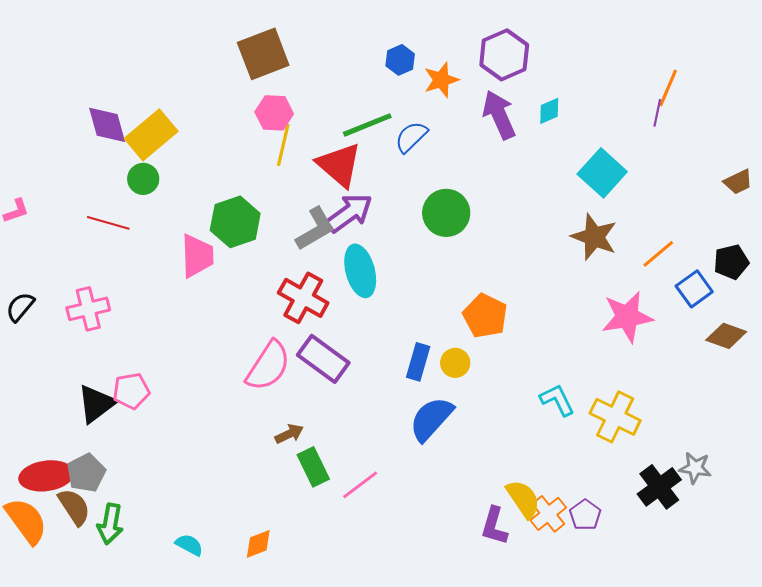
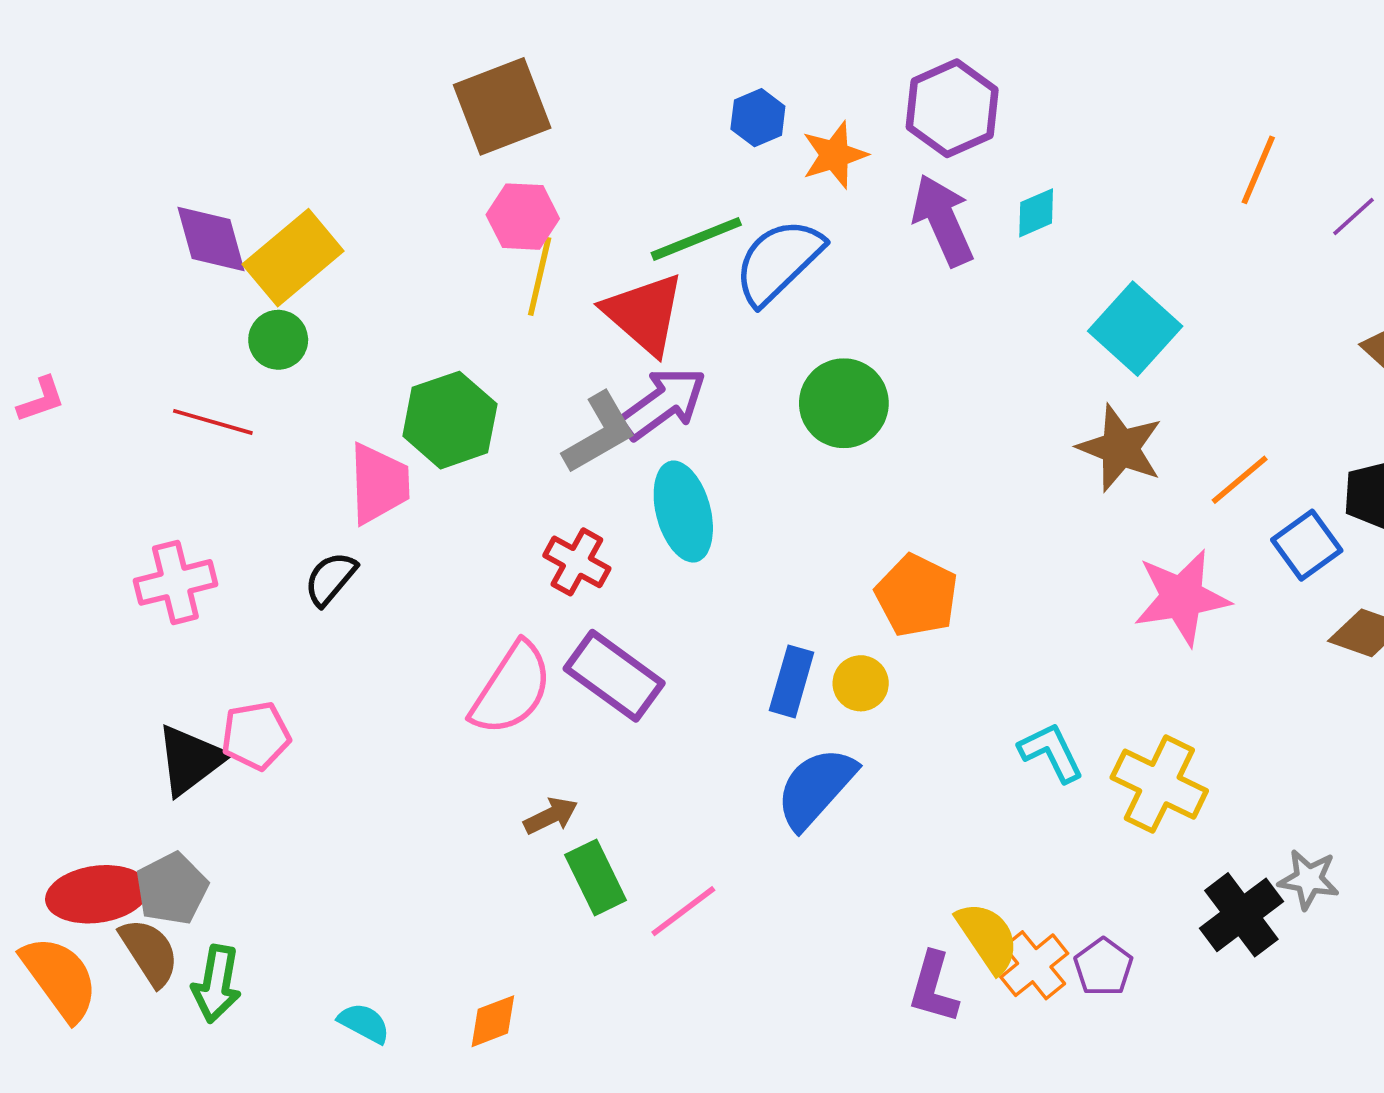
purple line: (657, 113) -> (1353, 217), moved, turned 36
blue semicircle: (411, 137) -> (778, 261), size x1.5
red cross: (303, 298) -> (577, 562), size x0.7
black semicircle: (20, 307) -> (330, 579), moved

